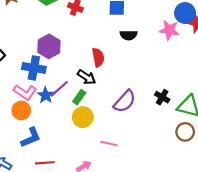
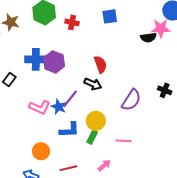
black semicircle: (128, 35) -> (148, 37), moved
blue cross: (34, 68) -> (36, 59), moved
green rectangle: (79, 97) -> (92, 137), moved
orange circle: (21, 110) -> (41, 151), moved
blue L-shape: (31, 137) -> (69, 130), moved, turned 30

